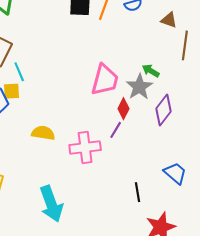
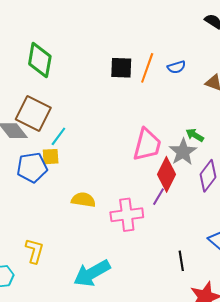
cyan line: (19, 72) -> (58, 136), turned 60
red diamond: (123, 109) -> (167, 174), size x1.5
cyan arrow: (51, 204) -> (92, 273), turned 81

